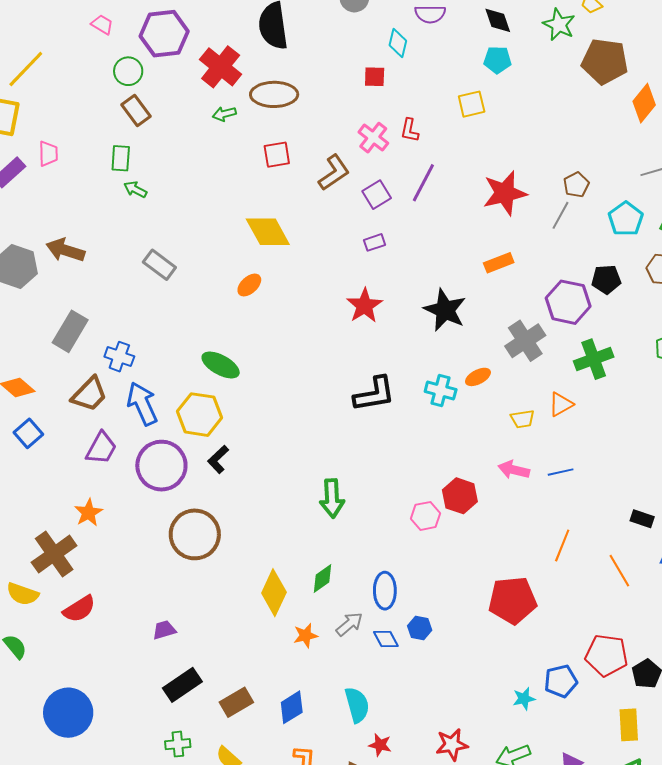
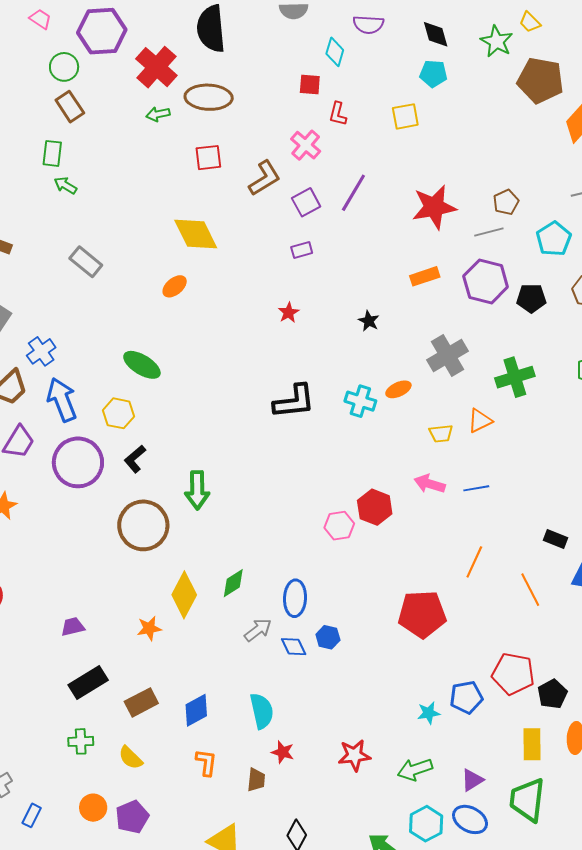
red L-shape: (410, 130) -> (338, 114), moved
gray line: (561, 215) -> (489, 232), turned 44
purple hexagon: (568, 302) -> (486, 282), moved
red star: (364, 306) -> (289, 313), size x0.6
black star: (445, 310) -> (369, 321), size x0.5
blue cross: (119, 357) -> (41, 351), turned 32
yellow hexagon: (199, 415) -> (118, 413), size x0.7
green arrow: (332, 498) -> (197, 490), moved
brown circle: (195, 534) -> (143, 525), moved
orange star: (306, 636) -> (149, 628), moved

